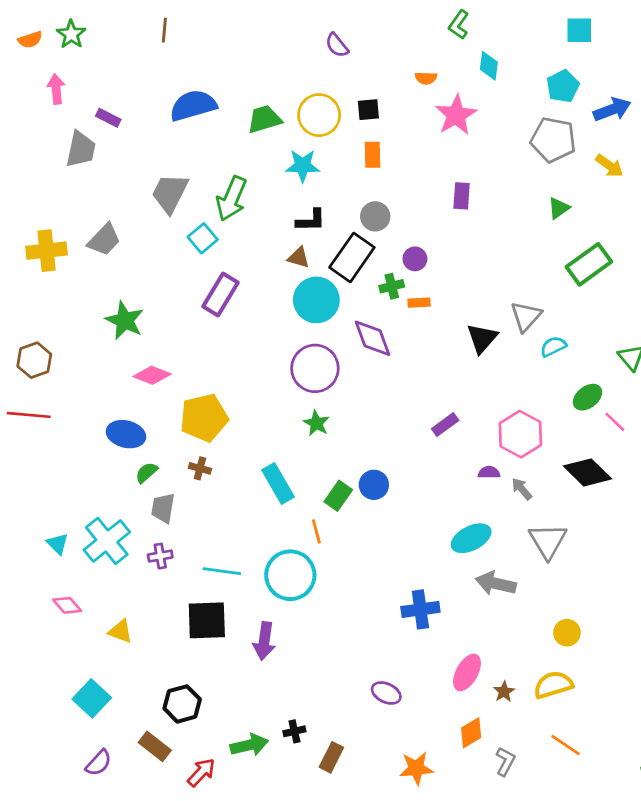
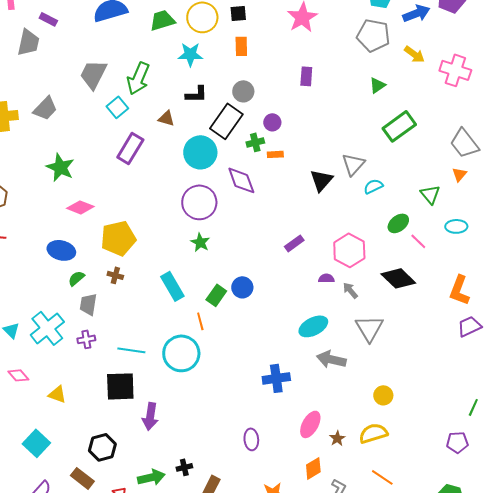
brown triangle: (299, 257) -> (166, 118), moved
purple arrow: (264, 641) -> (150, 416), moved
purple ellipse: (386, 693) -> (251, 439), turned 60

